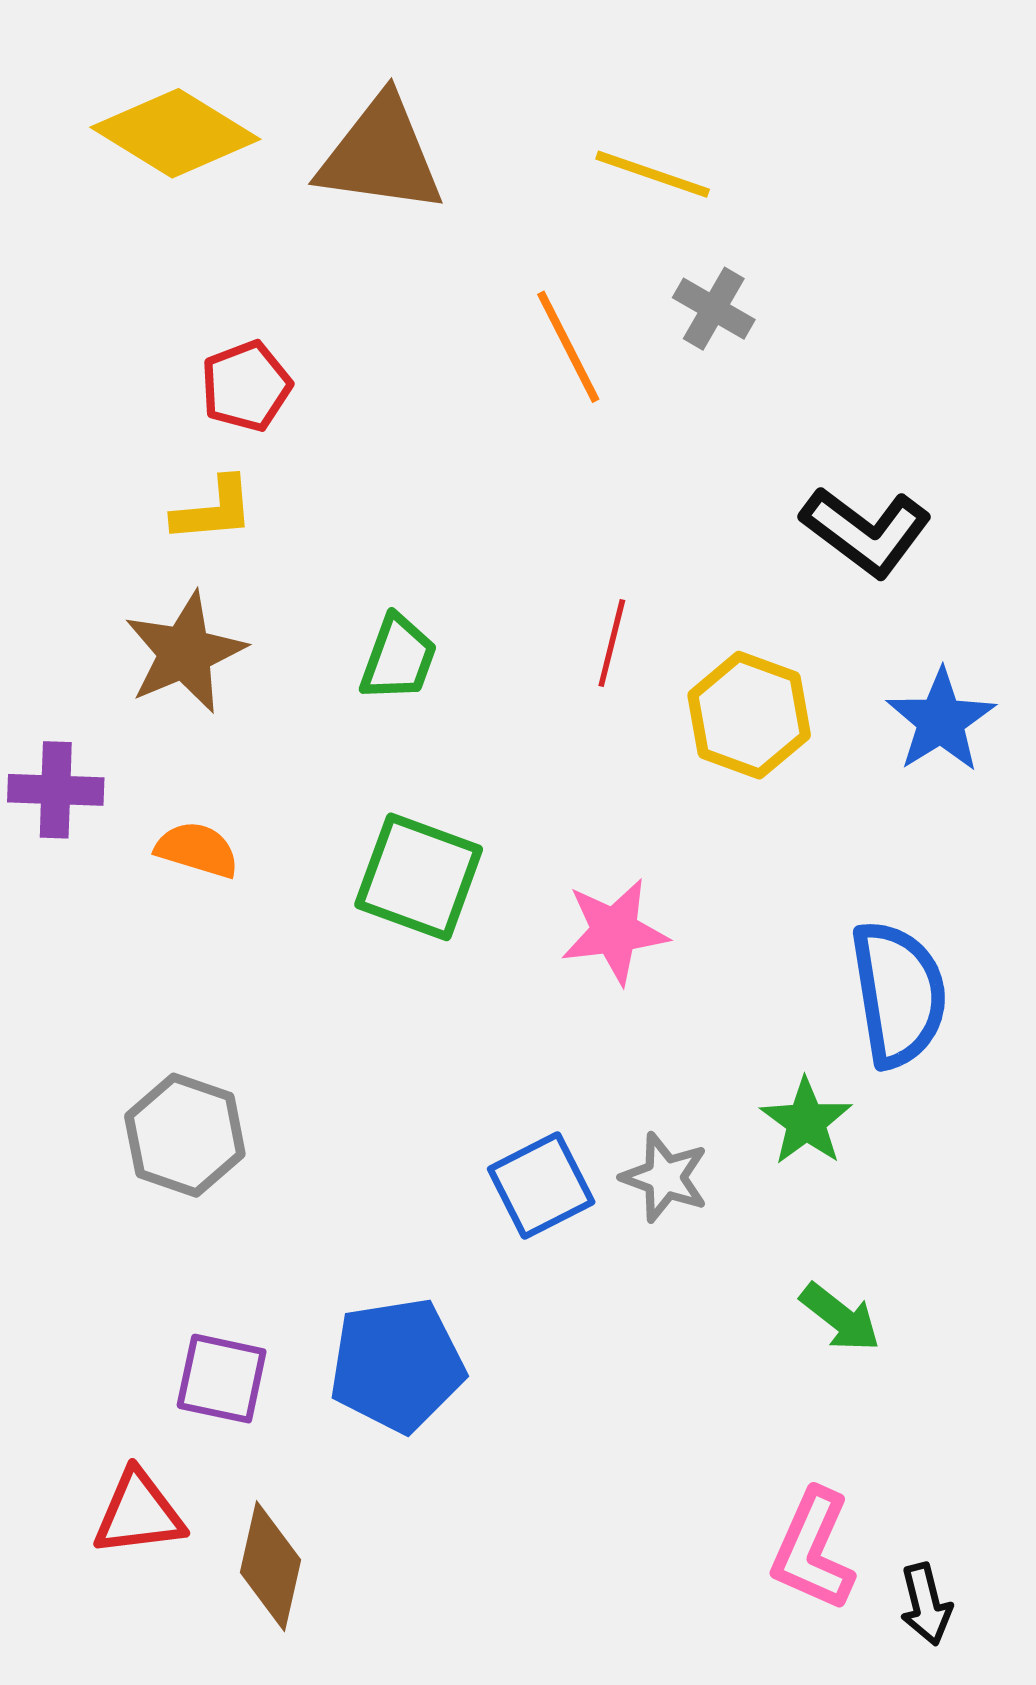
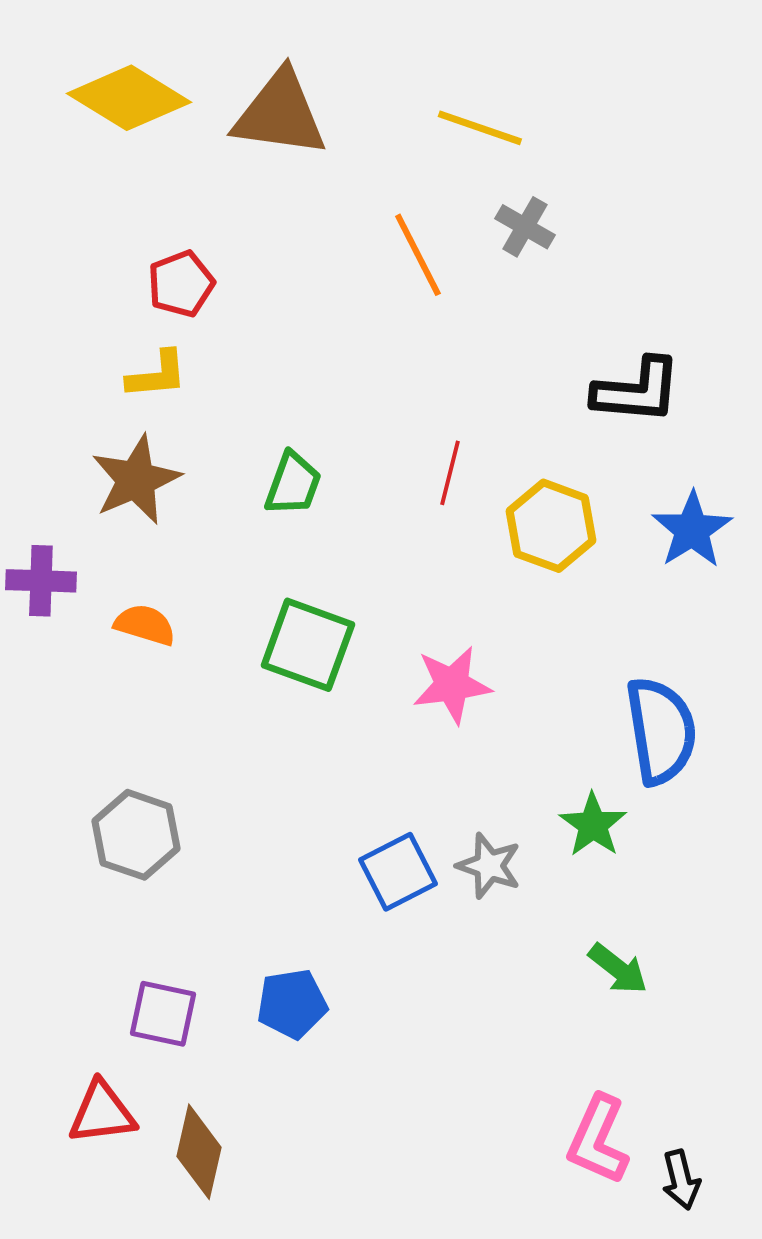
black L-shape: (866, 532) -> (637, 391), turned -32
blue pentagon: (397, 1365) -> (292, 1004), size x0.7

